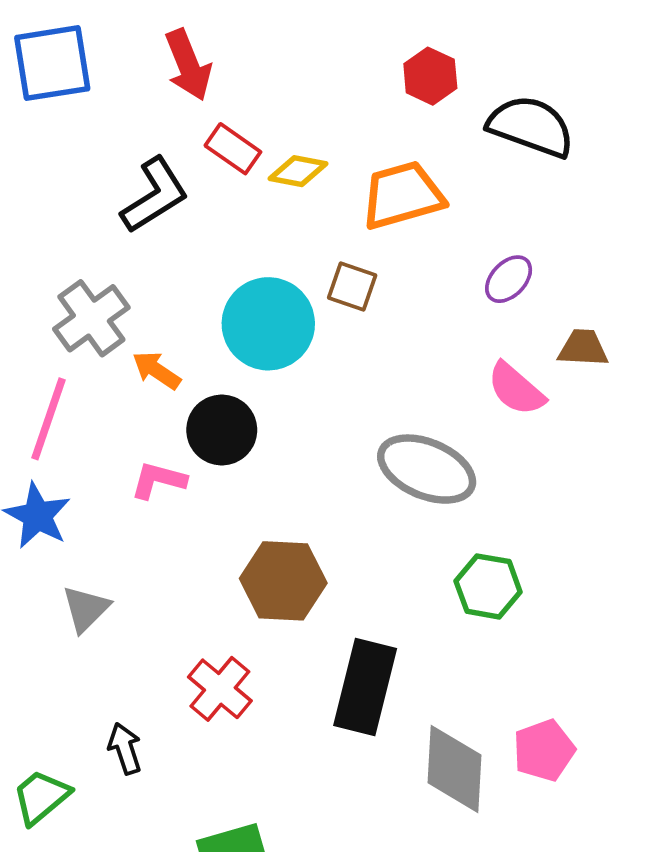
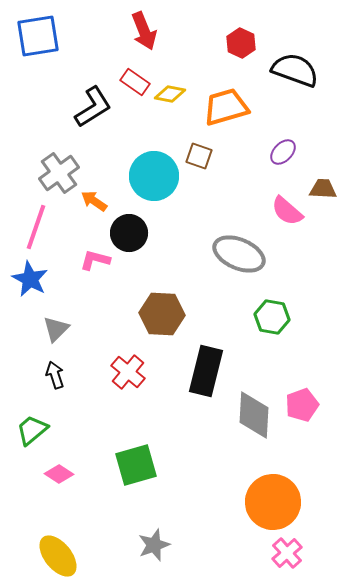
red arrow: (188, 65) -> (144, 31), moved
black arrow: (125, 748) -> (55, 375), moved

